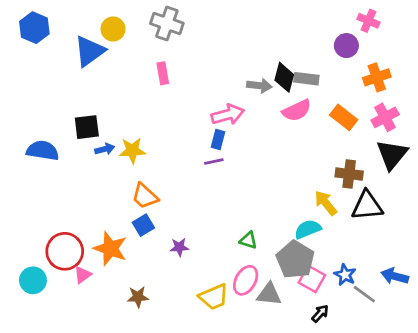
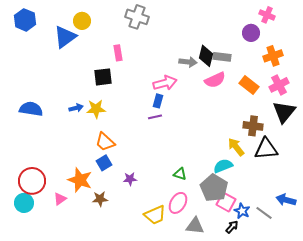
gray cross: (167, 23) -> (137, 17), moved
black square: (87, 127) -> (103, 77), moved
red circle: (65, 251) -> (32, 181), moved
blue star: (345, 275) -> (242, 211), moved
gray triangle: (269, 294) -> (195, 226), moved
brown star: (138, 297) -> (100, 199), moved

